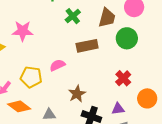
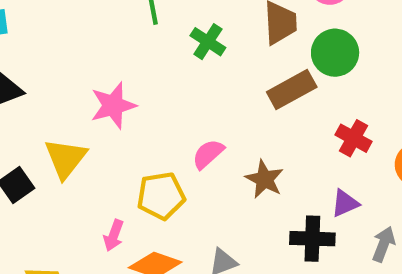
brown rectangle: (87, 46) -> (292, 90), moved
brown star: (77, 94) -> (264, 179), moved
purple triangle: (118, 109) -> (345, 203), moved

